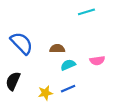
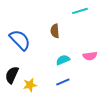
brown semicircle: (57, 49) -> (55, 31), moved, turned -96
yellow star: (45, 93) -> (30, 85), moved

